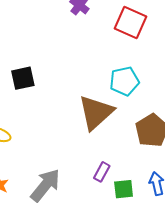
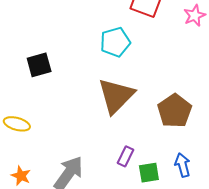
cyan pentagon: (124, 81) -> (115, 42), moved

